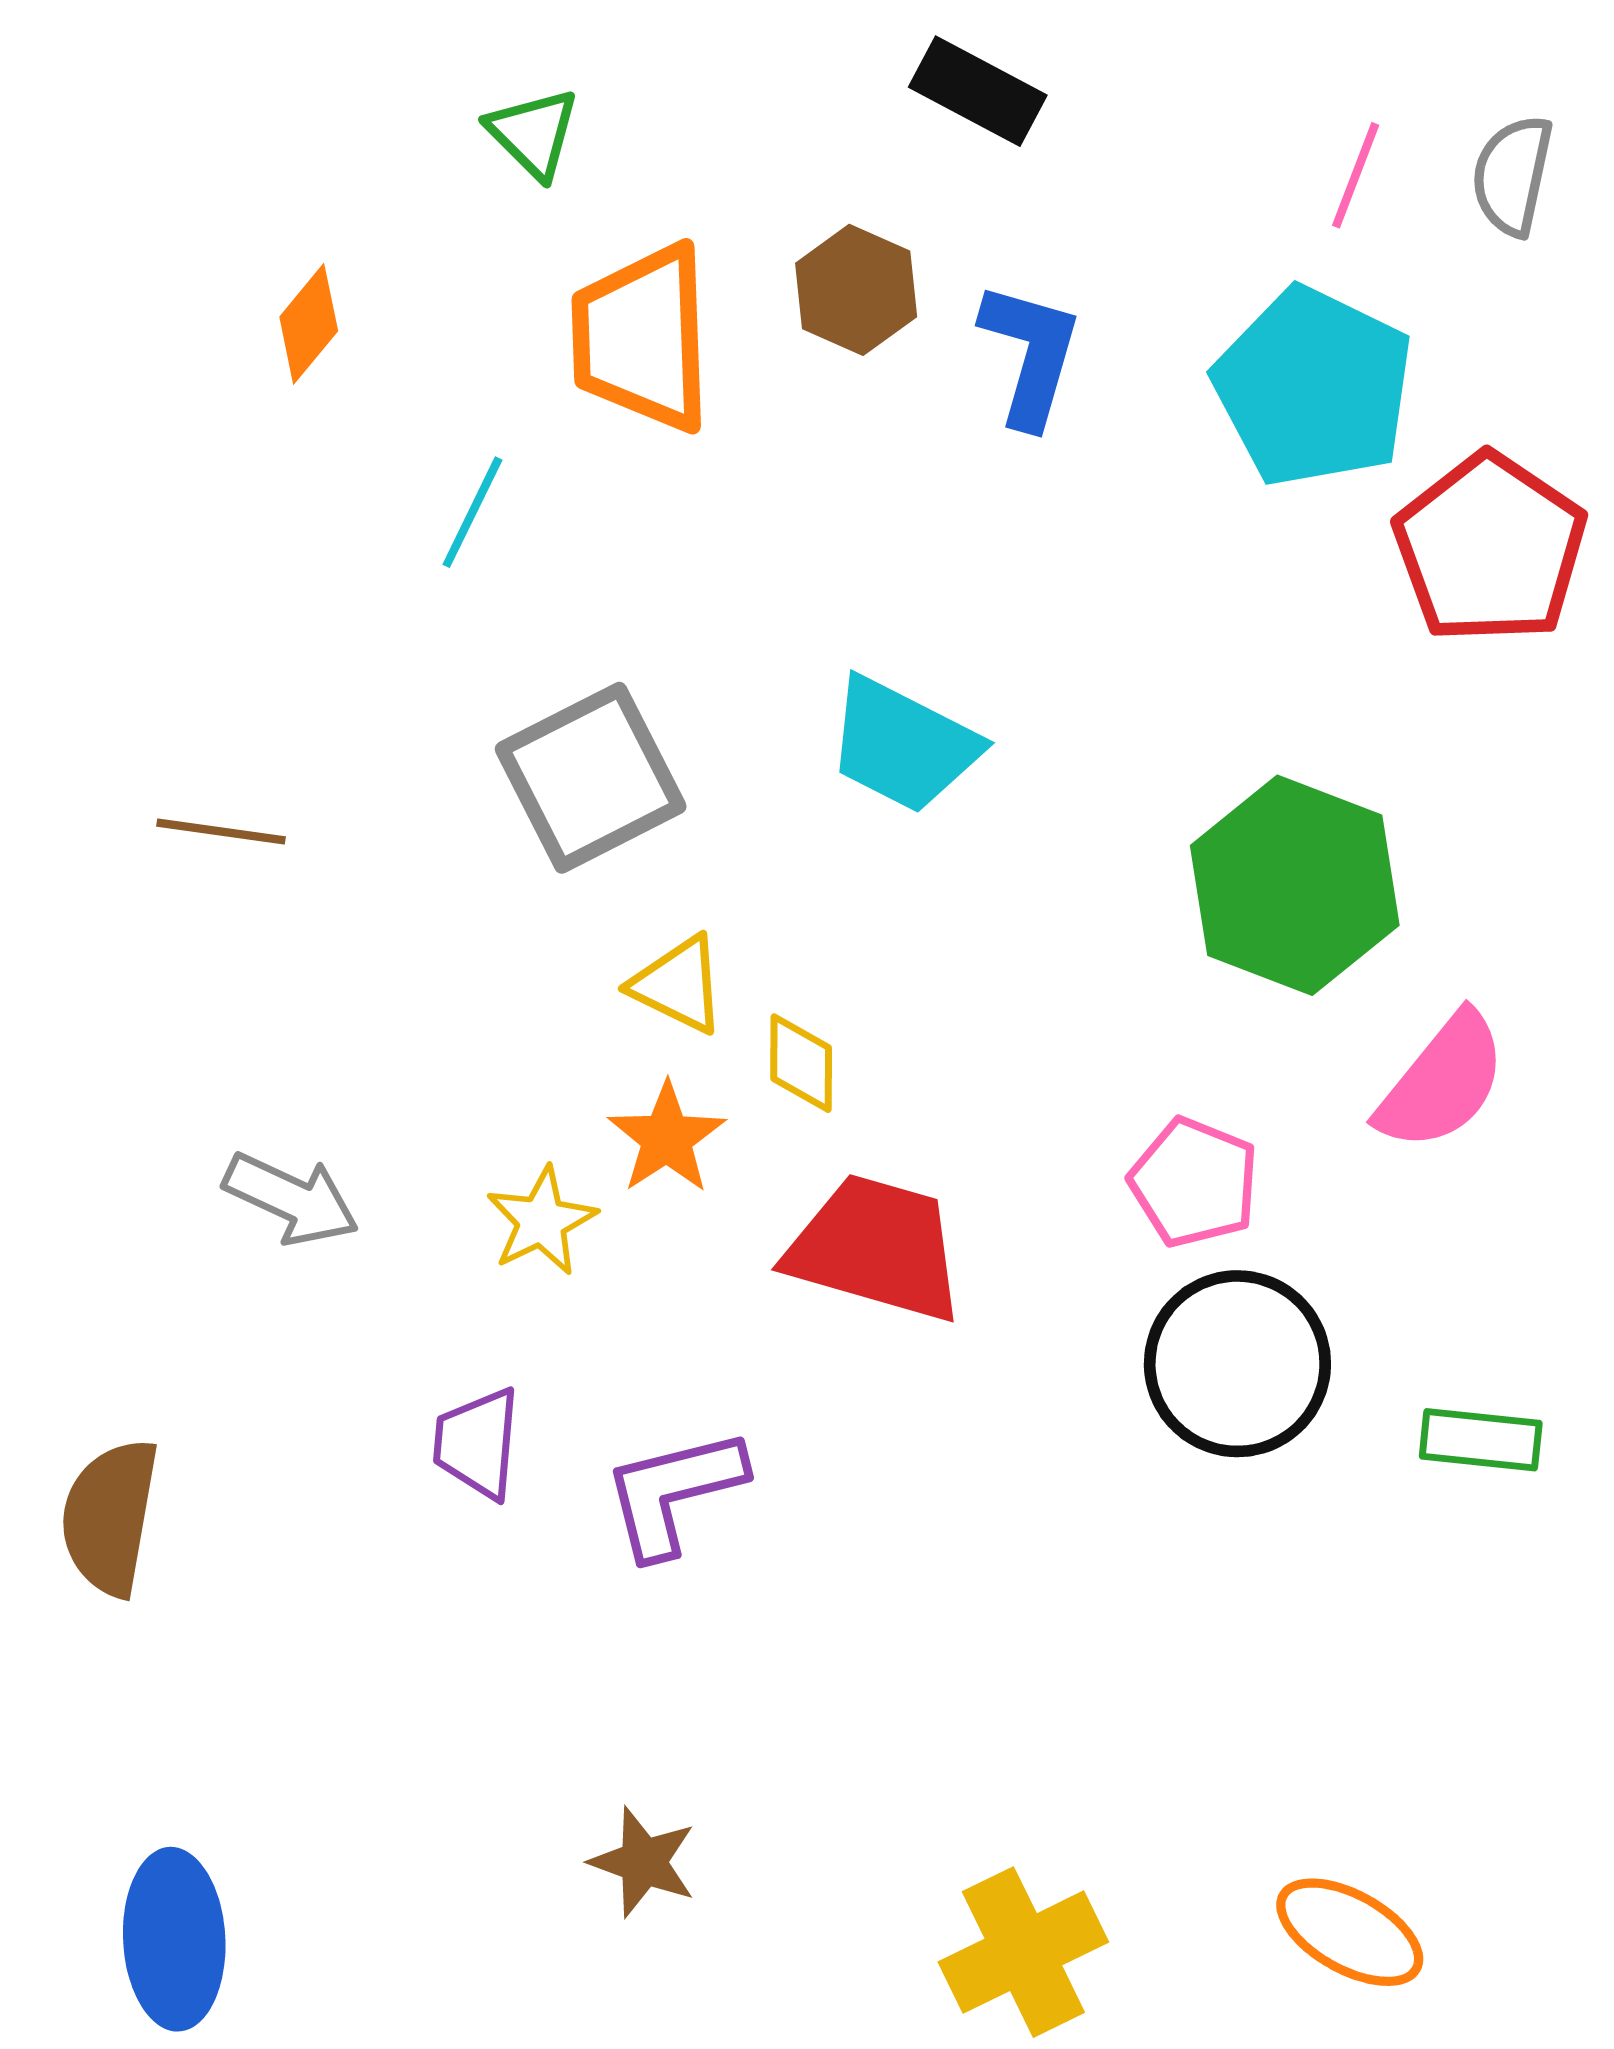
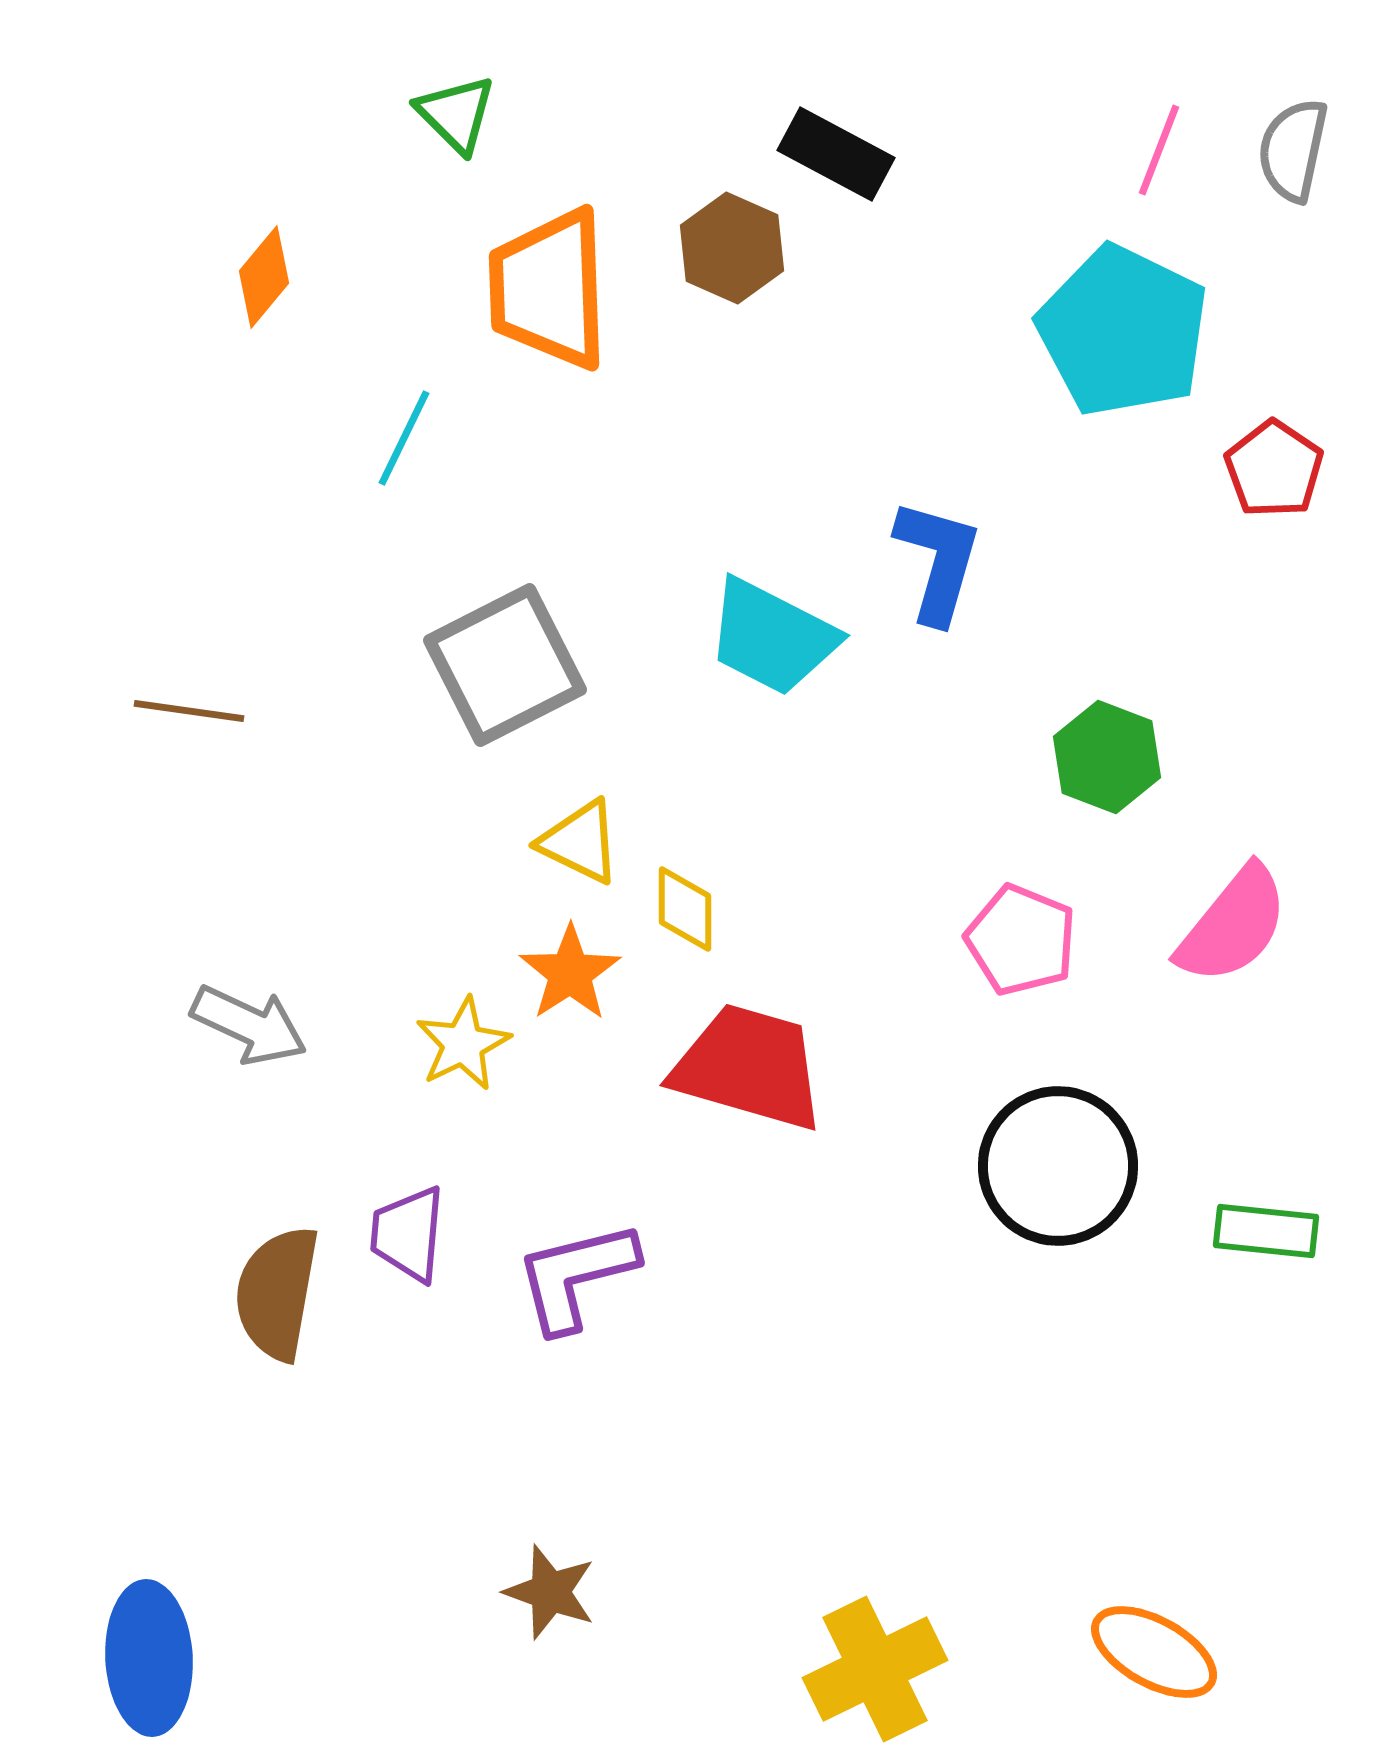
black rectangle: (978, 91) -> (836, 154), moved
blue L-shape: (1030, 354) -> (938, 561), moved
red pentagon: (1490, 548) -> (1274, 469), size x0.6
green hexagon: (1295, 885) -> (1107, 757), size x0.6
pink pentagon: (1194, 1182) -> (1021, 940), moved
brown semicircle: (110, 1517) -> (277, 1293), moved

